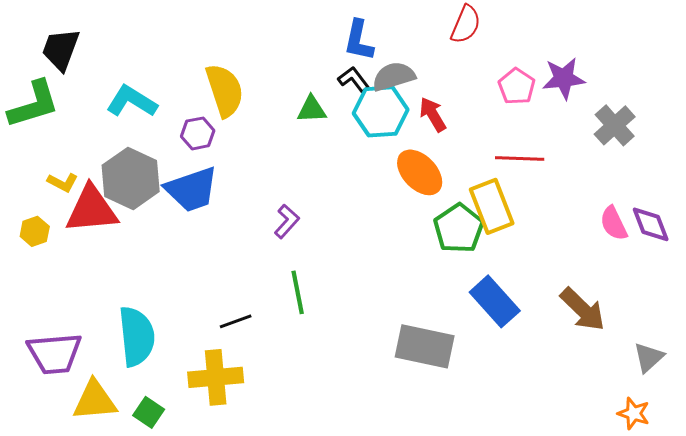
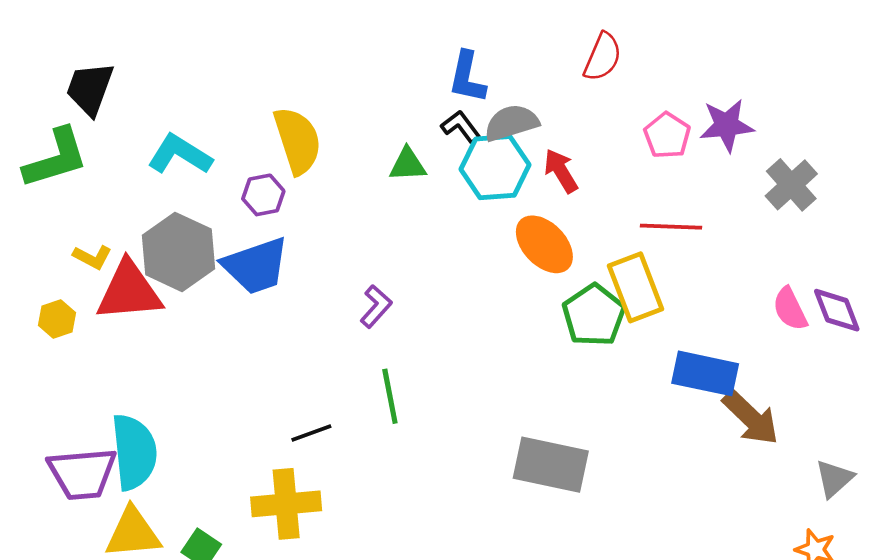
blue rectangle: (495, 301) -> (705, 373), moved, turned -36
cyan semicircle: (137, 336) -> (134, 452), moved

